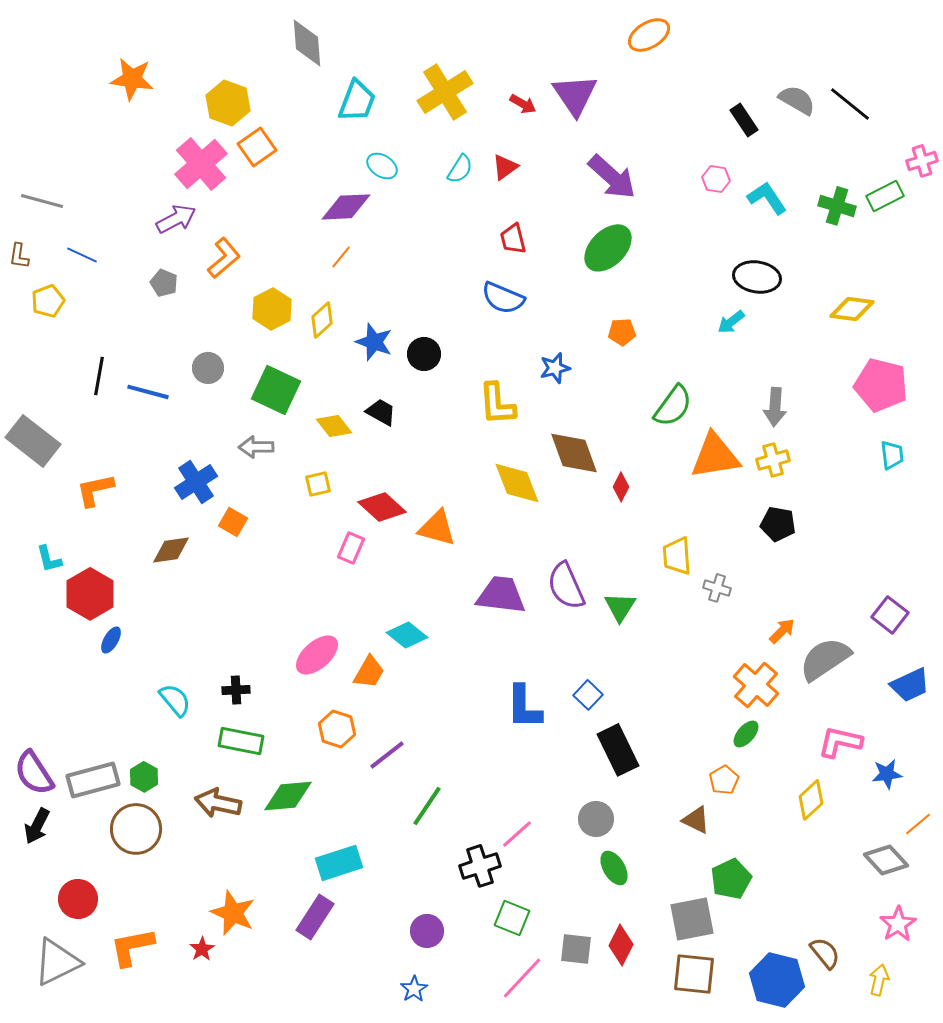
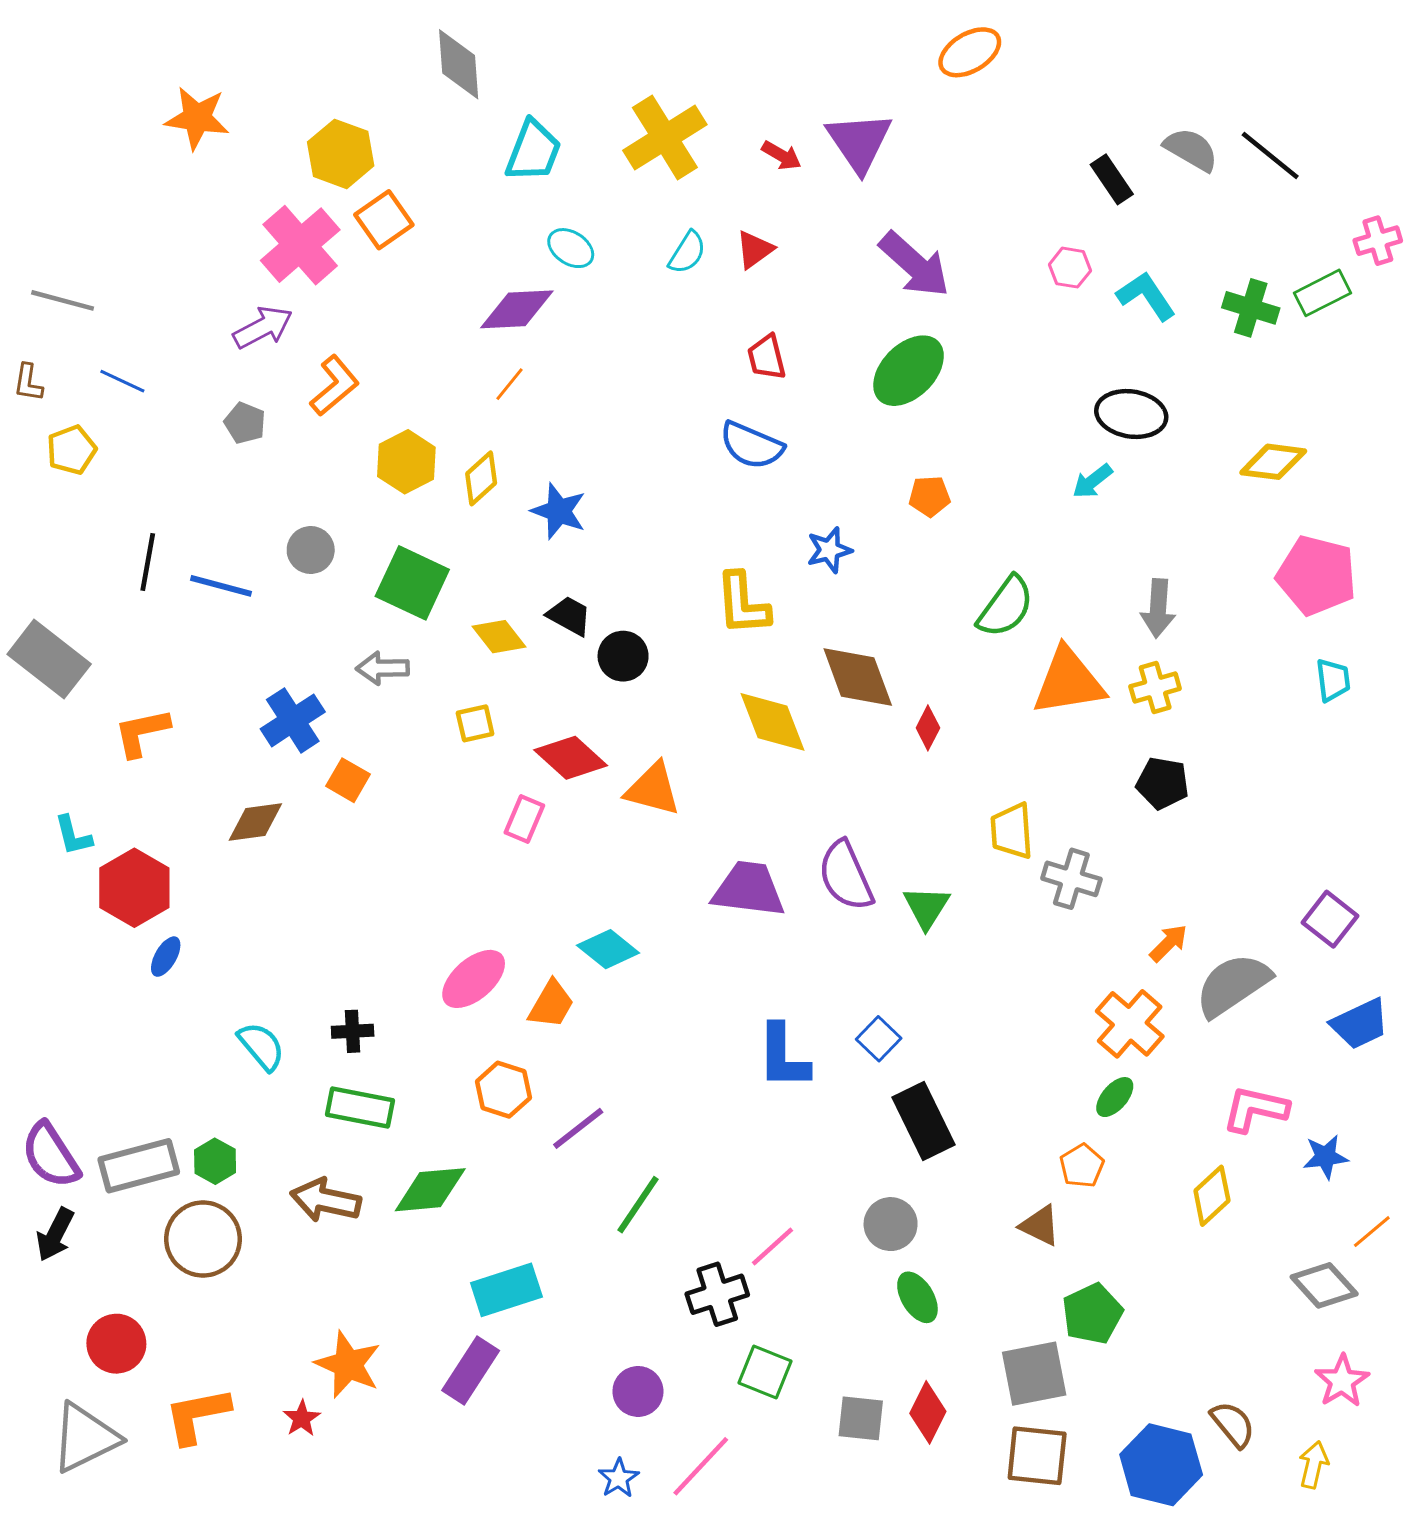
black circle: (424, 354) -> (623, 656), moved
gray cross: (717, 588) -> (1071, 879), size x1.4
pink line: (522, 978) -> (701, 1466), moved

